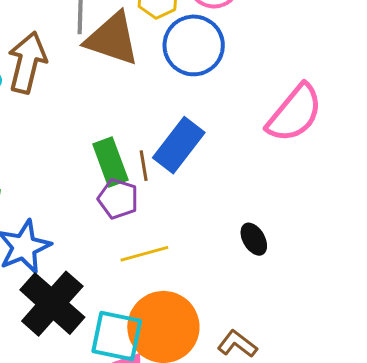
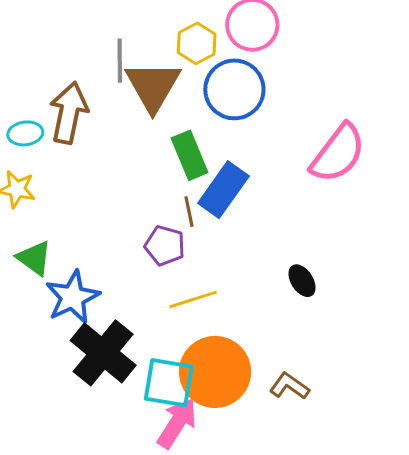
brown triangle: (112, 39) -> (153, 86), turned 44
green rectangle: (110, 162) -> (190, 155), moved

